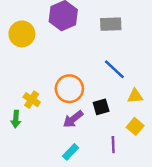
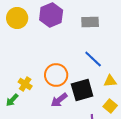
yellow circle: (22, 34) -> (17, 18), moved
black square: (101, 107) -> (82, 90), size x1.6
green arrow: (16, 119) -> (12, 100), turned 40

